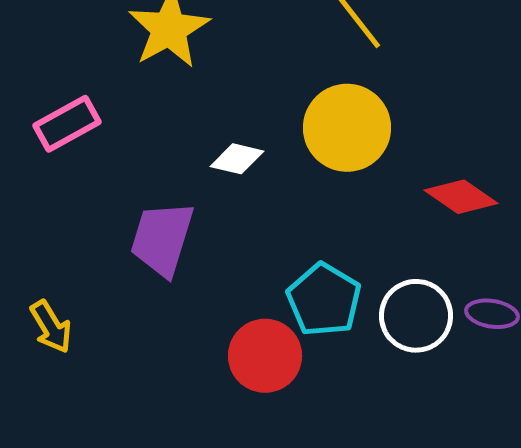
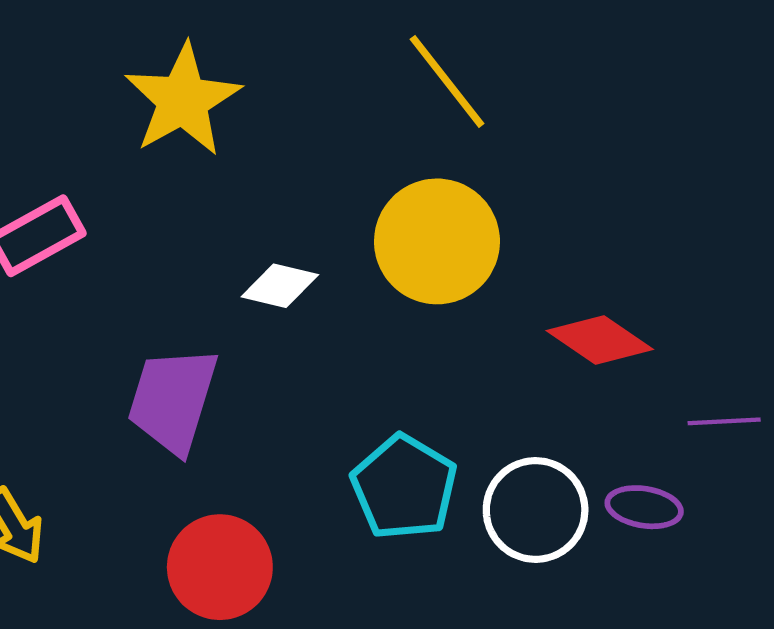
red circle: (265, 356) -> (220, 567), moved

